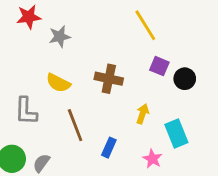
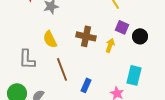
yellow semicircle: (58, 83) -> (50, 39), turned 36
yellow arrow: (143, 114) -> (110, 45), moved
cyan rectangle: (176, 134) -> (134, 75), turned 36

